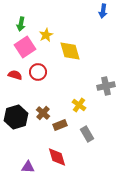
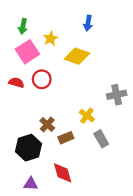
blue arrow: (103, 11) -> (88, 23), moved
yellow diamond: (70, 51) -> (77, 56), turned -55
black hexagon: (16, 117) -> (28, 148), moved
gray rectangle: (87, 134) -> (101, 139), moved

